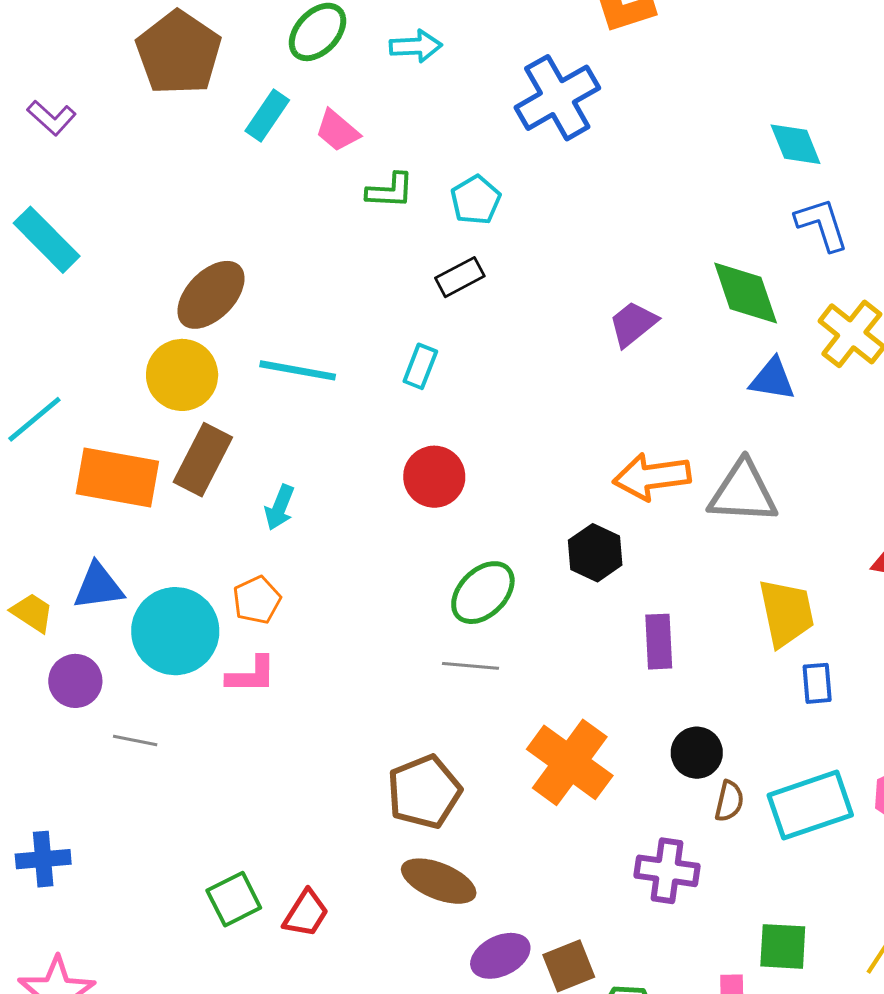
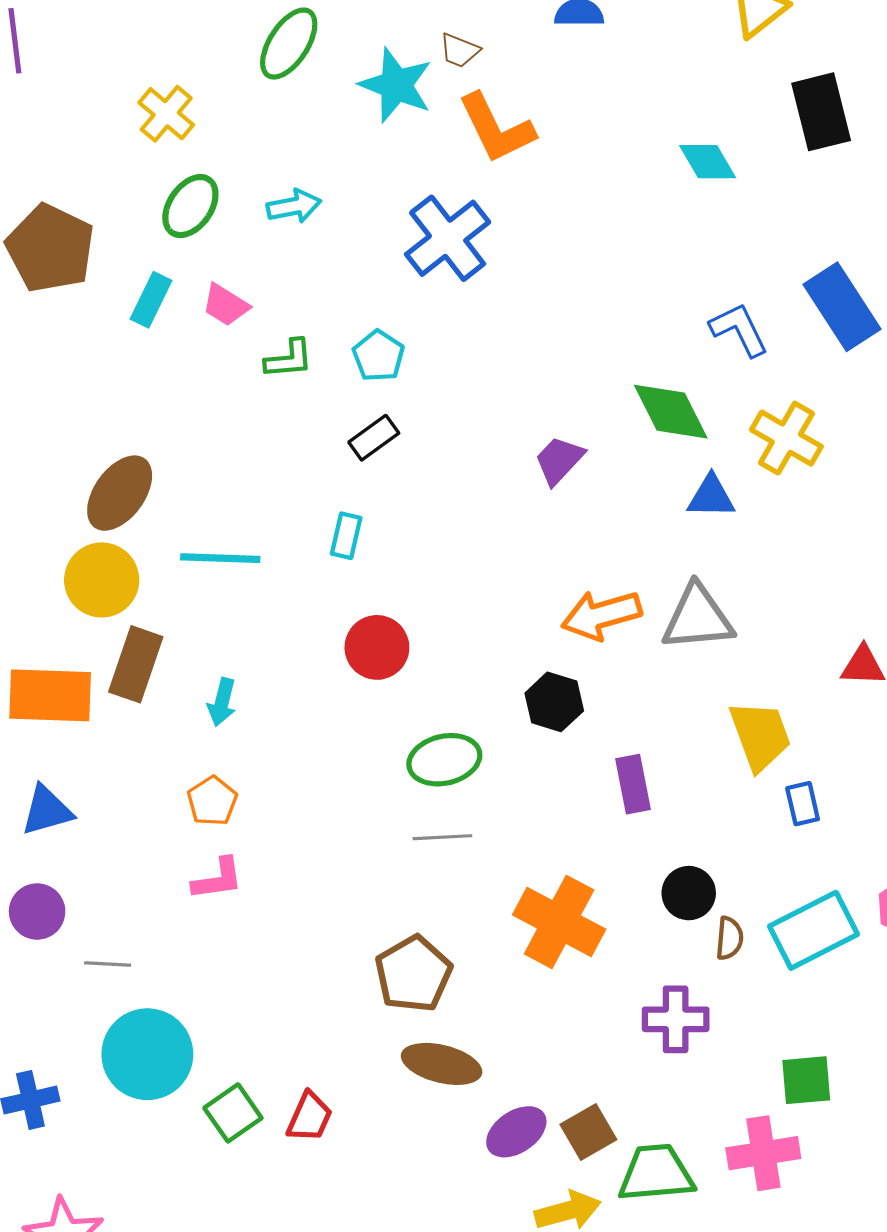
cyan diamond: (796, 144) -> (708, 162), moved
green ellipse: (483, 593) -> (444, 760), turned 40
cyan circle: (175, 631) -> (147, 1054), moved

